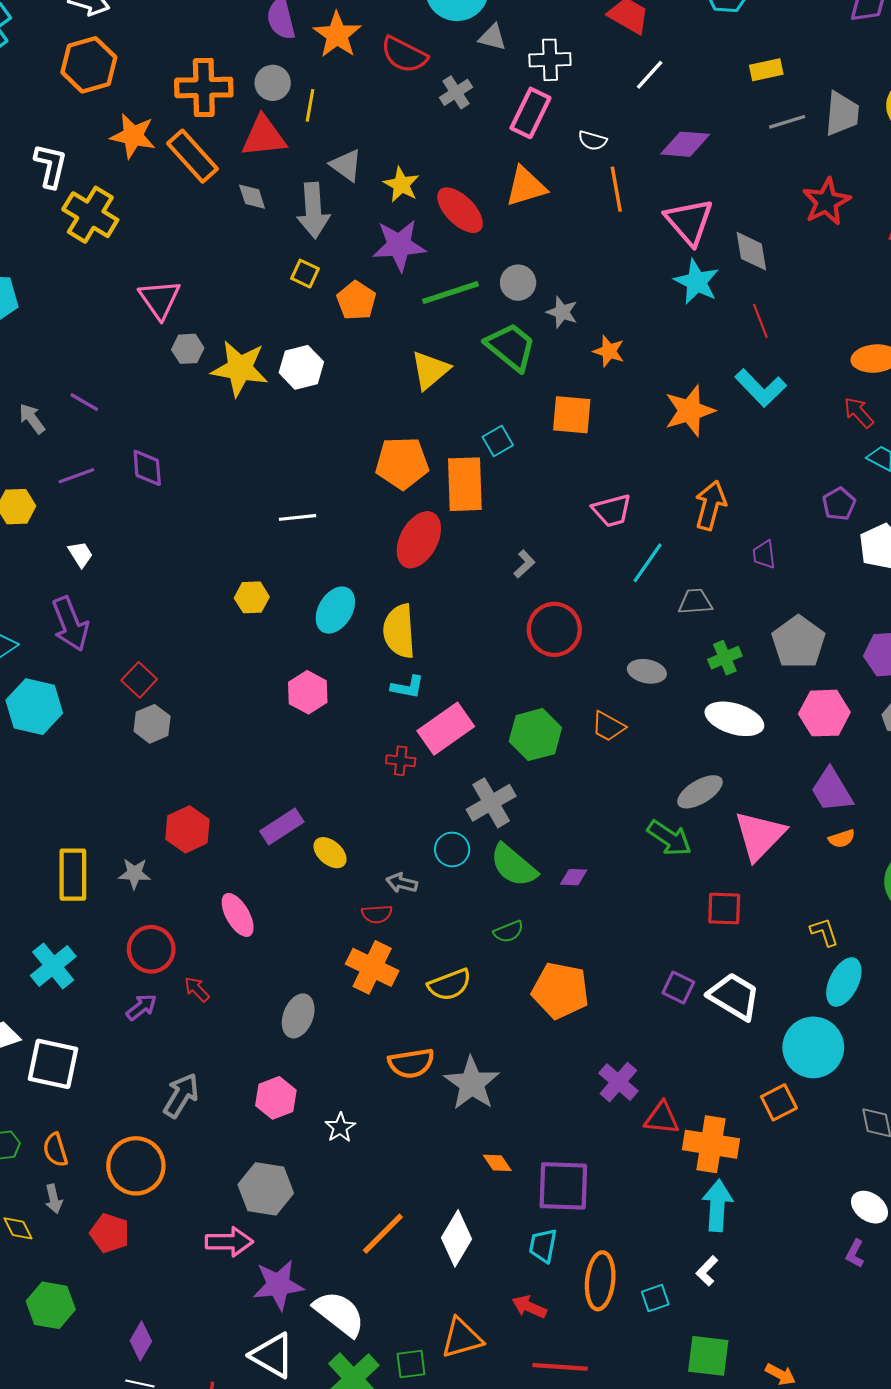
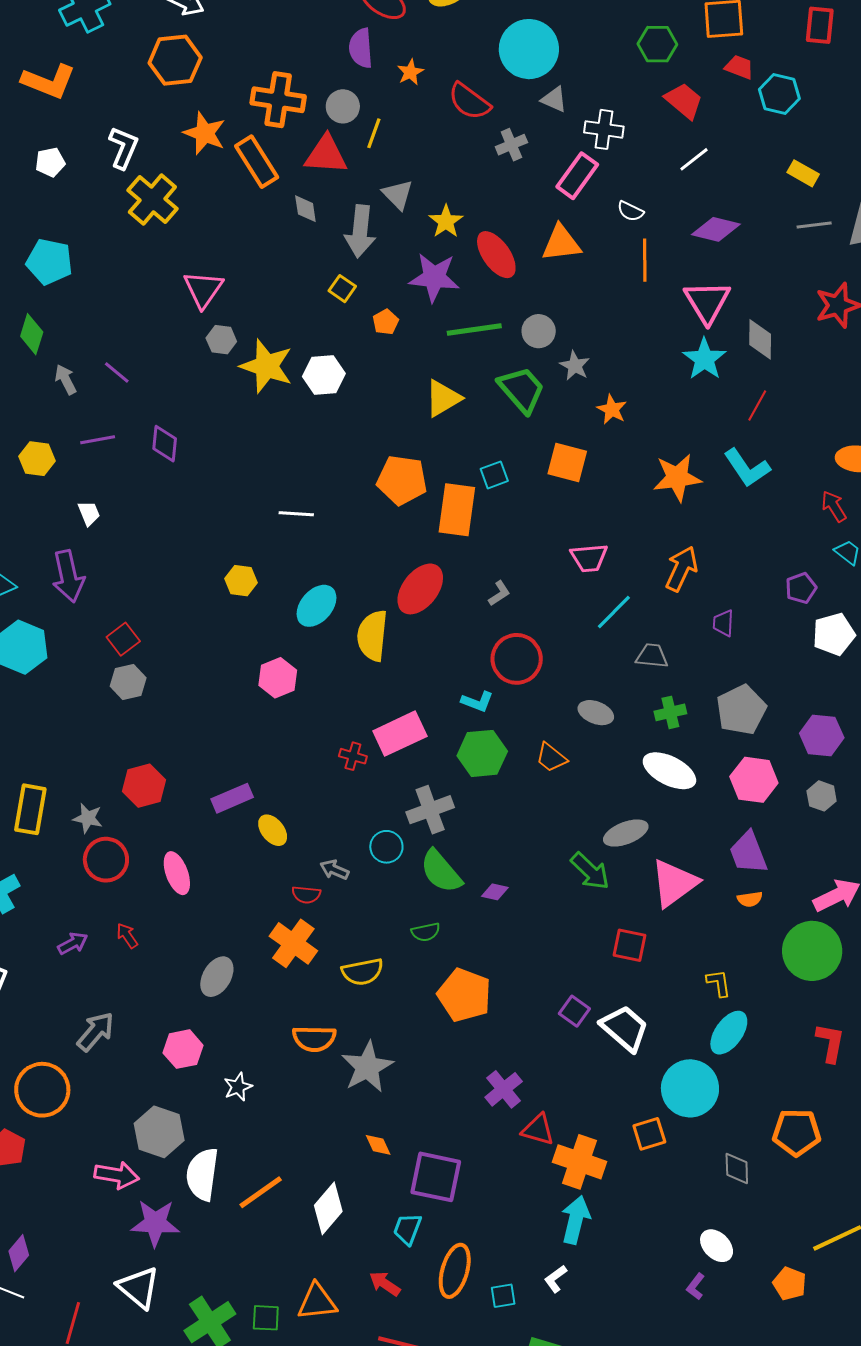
orange star: (337, 35) -> (410, 72), size x0.6
yellow rectangle: (766, 70) -> (803, 173), turned 32
orange pentagon: (356, 301) -> (386, 322), size x0.7
red line: (760, 321) -> (757, 406), turned 40
red ellipse: (419, 540) -> (420, 589), moved
cyan L-shape: (407, 687) -> (477, 702), moved
red circle: (151, 949) -> (106, 860), moved
white semicircle: (339, 1314) -> (202, 1174), moved, turned -130

